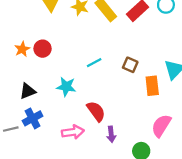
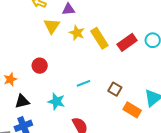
orange star: (22, 49) -> (10, 79), moved
orange rectangle: (152, 86) -> (132, 110), turned -60

